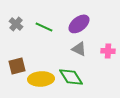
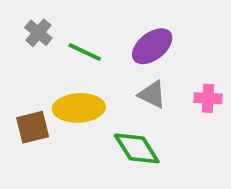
gray cross: (16, 24) -> (38, 33), moved
yellow ellipse: (41, 79) -> (79, 108), moved

